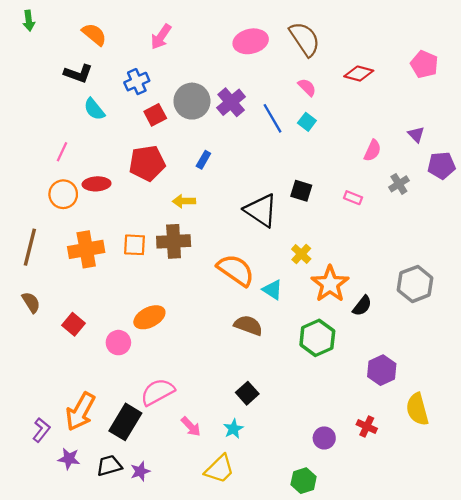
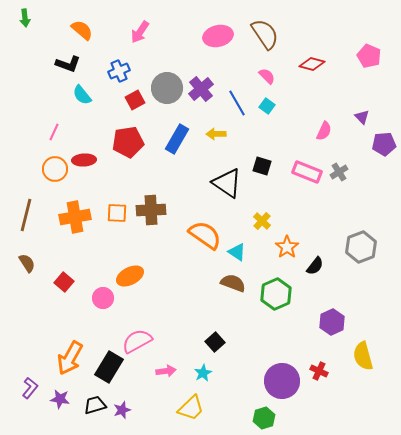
blue rectangle: (203, 160) -> (177, 139), size x1.8
gray cross: (399, 184) -> (339, 172), moved
pink rectangle: (353, 198) -> (307, 172), size x1.8
yellow arrow: (184, 201) -> (216, 134), moved
orange star: (330, 284) -> (287, 247), size x0.7
brown semicircle: (248, 325) -> (233, 283), moved
pink arrow: (191, 426) -> (166, 371), turned -54
purple L-shape: (41, 430) -> (30, 388), moved
purple circle: (324, 438) -> (282, 381), size x1.8

